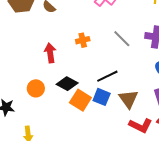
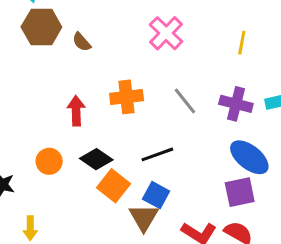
orange cross: (83, 40) -> (127, 97), size x1.5
blue square: (102, 97) -> (156, 195), moved
brown triangle: (129, 99) -> (144, 217), moved

